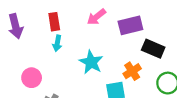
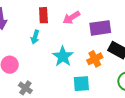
red rectangle: (54, 22) -> (43, 15), moved
orange cross: (132, 71) -> (95, 59), moved

